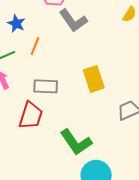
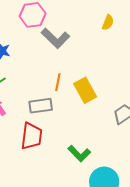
orange line: (35, 46) -> (58, 82), moved
green L-shape: (76, 142) -> (79, 153), size x0.7

